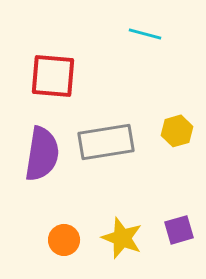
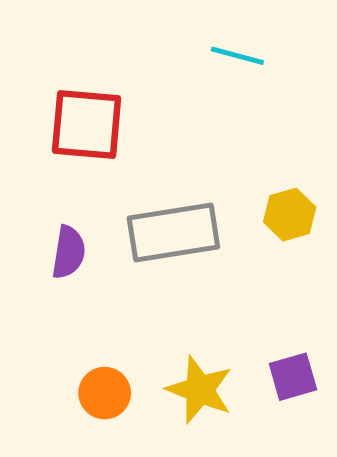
purple semicircle: (42, 154) -> (69, 252), size x0.6

